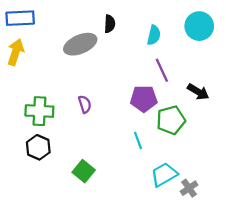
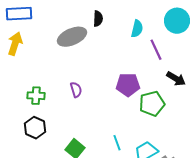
purple line: (162, 70) -> (156, 50), moved
green cross: (39, 111) -> (36, 96), size x0.7
cyan line: (138, 141) -> (117, 143), moved

